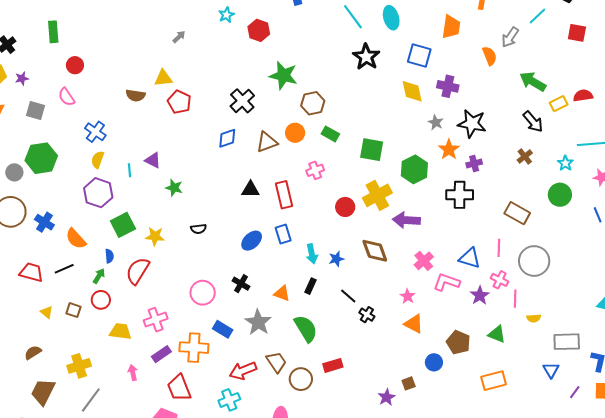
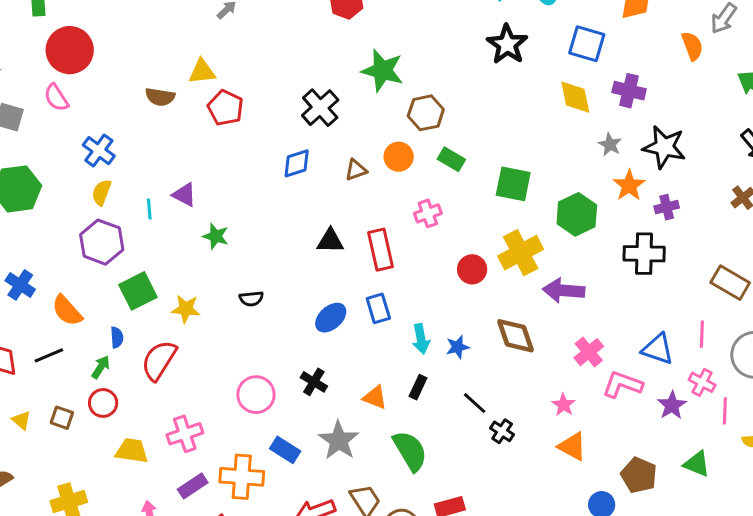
red circle: (75, 65) -> (70, 50), size x1.8
brown triangle: (267, 142) -> (356, 170), size x0.7

